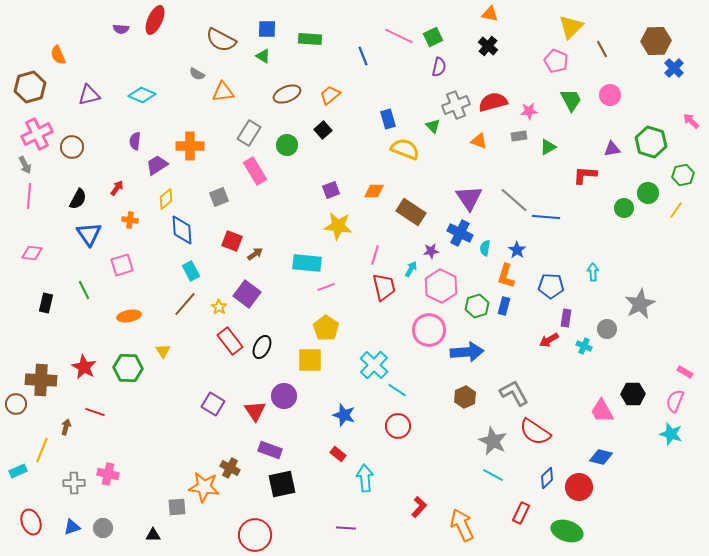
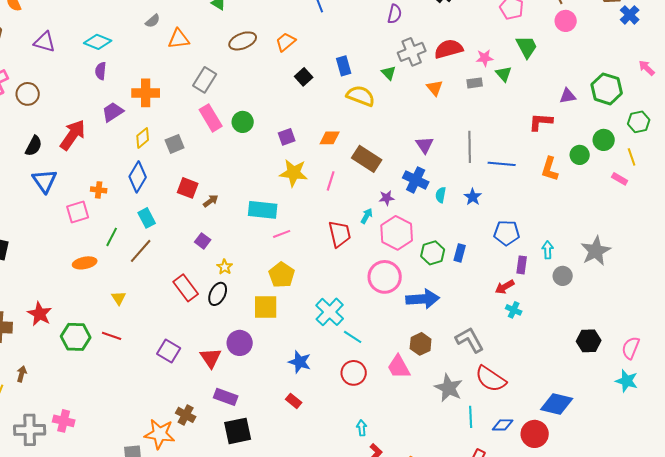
gray semicircle: (197, 74) -> (153, 21), turned -70
purple triangle: (89, 95) -> (45, 42), turned 30
pink circle: (610, 95) -> (566, 21), moved
black square: (323, 130) -> (304, 77), moved
purple semicircle: (135, 141) -> (101, 71), moved
orange triangle: (479, 141) -> (435, 88), turned 30
green circle: (287, 145) -> (243, 122), moved
green triangle: (548, 147) -> (504, 74), moved, turned -42
red arrow: (117, 188) -> (73, 135), size x2.0
purple triangle: (469, 198) -> (425, 145), size x0.7
yellow diamond: (166, 199) -> (143, 138), moved
gray line: (514, 200) -> (470, 147), turned 48
yellow line: (676, 210) -> (632, 157), turned -54
orange cross: (130, 220) -> (99, 190), moved
blue diamond: (182, 230) -> (138, 177), turned 36
pink line: (375, 255) -> (331, 181), moved
cyan arrow: (593, 272) -> (548, 250), moved
orange L-shape: (506, 276) -> (550, 169), moved
green line: (84, 290) -> (112, 237), moved, turned 54
purple square: (247, 294) -> (203, 241), size x0.6
yellow star: (219, 307) -> (225, 267), moved
cyan cross: (584, 346) -> (514, 310), moved
green hexagon: (128, 368) -> (76, 337), moved
pink rectangle: (685, 372) -> (620, 179), moved
pink trapezoid: (602, 411) -> (399, 367), moved
red line: (95, 412) -> (112, 336), moved
blue diamond: (601, 457) -> (557, 404), size x1.4
cyan line: (493, 475) -> (471, 417), moved, turned 60
cyan arrow: (365, 478) -> (362, 428), moved, size x0.6
blue diamond: (547, 478) -> (503, 425), turned 45
gray cross: (74, 483) -> (30, 430), size x1.4

